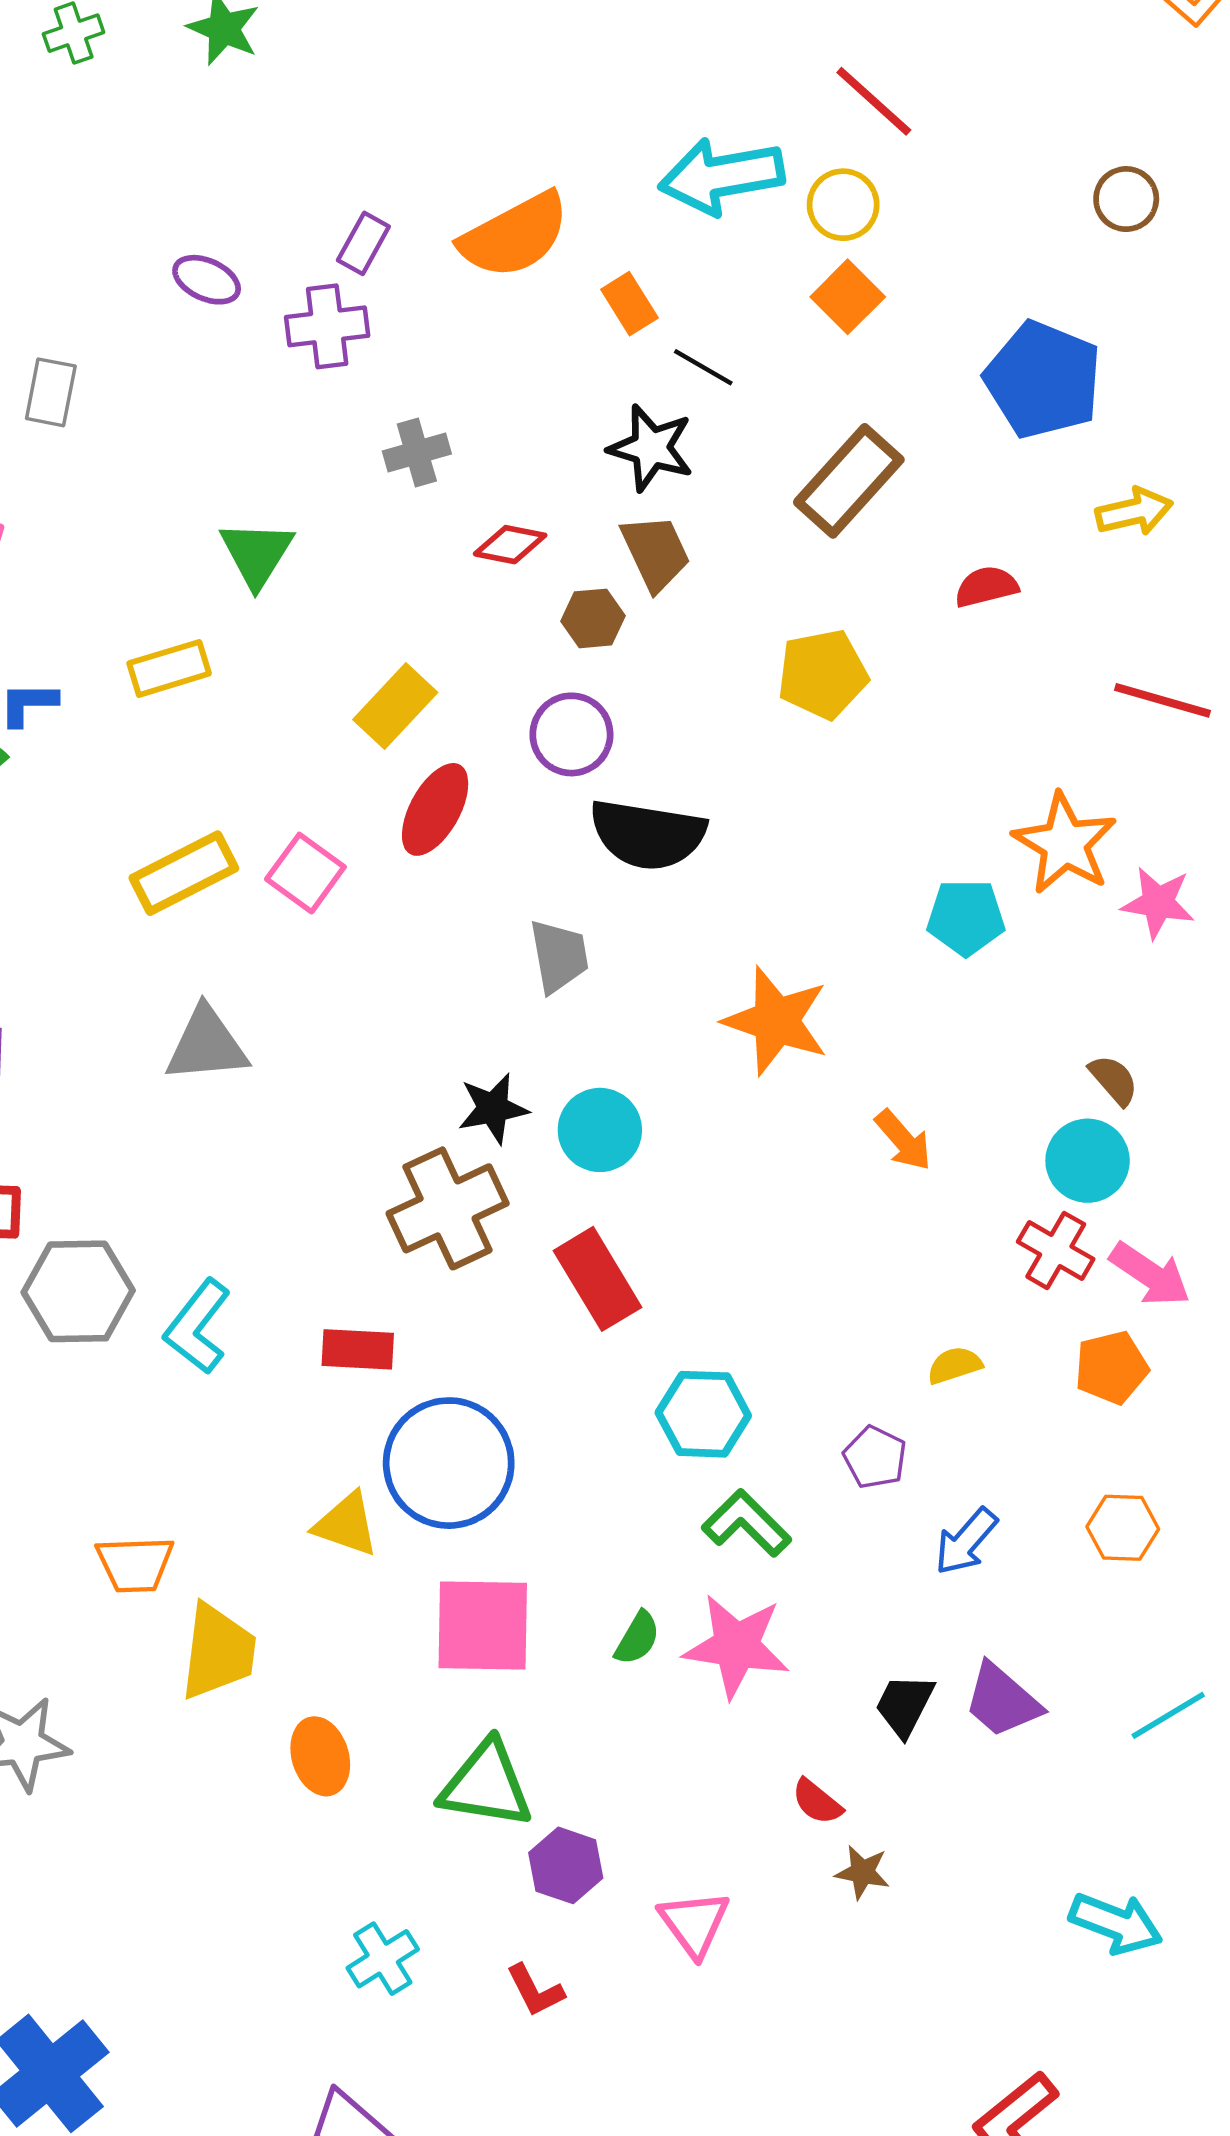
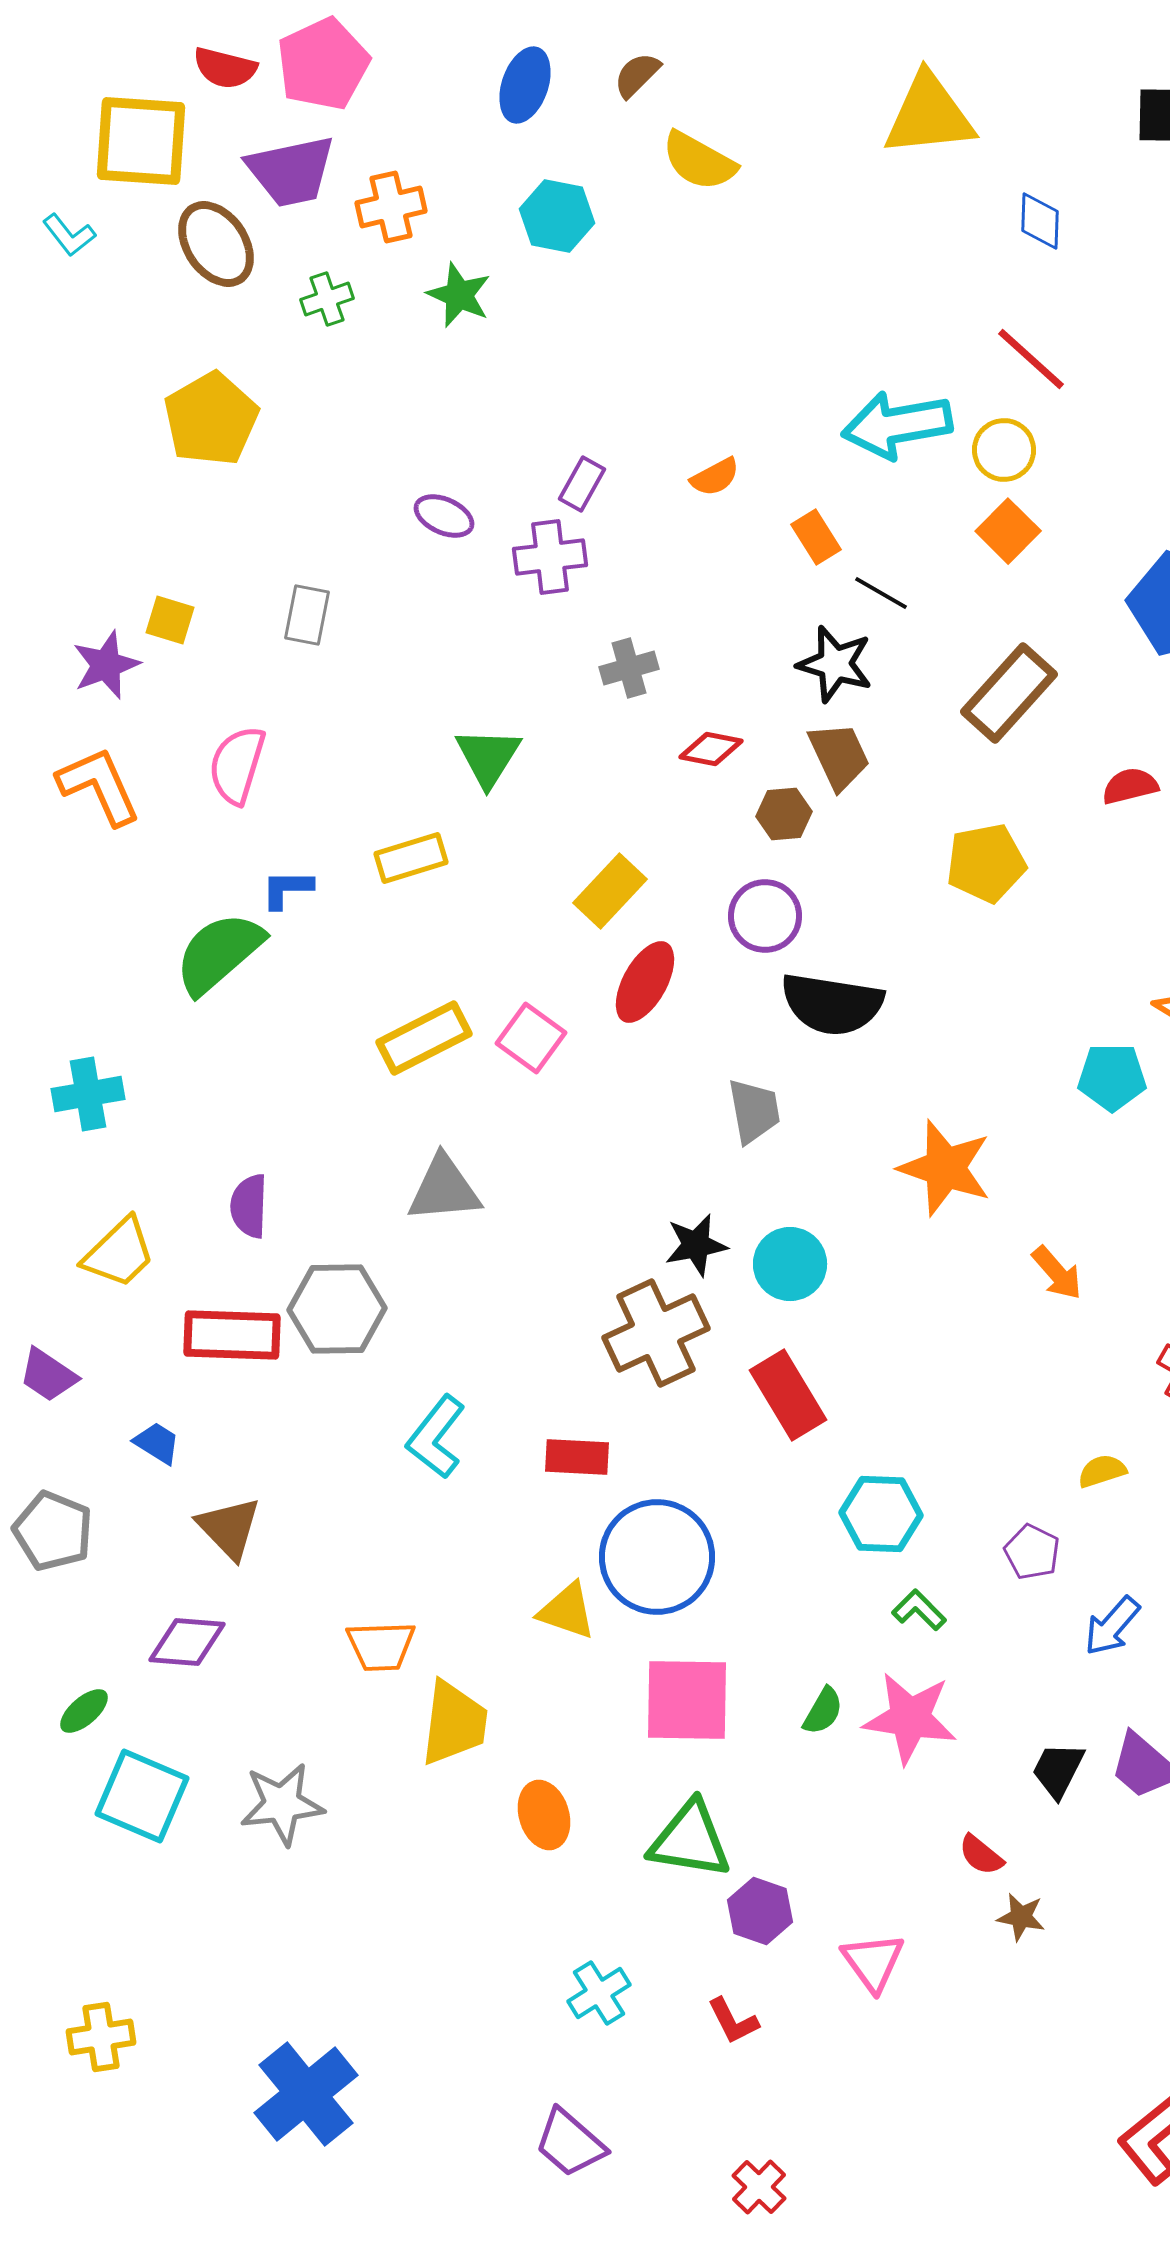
orange semicircle: (515, 235) -> (715, 477), size x0.5
gray hexagon: (78, 1291) -> (337, 1309), moved
green L-shape: (747, 1523) -> (919, 1610), size x0.7

